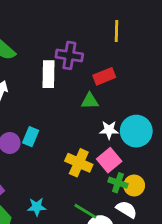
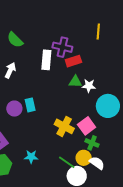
red rectangle: (104, 76) -> (73, 61), moved
white star: (109, 130) -> (89, 86), moved
cyan rectangle: (31, 137) -> (30, 105), turned -40
yellow circle: (134, 185) -> (84, 158), moved

